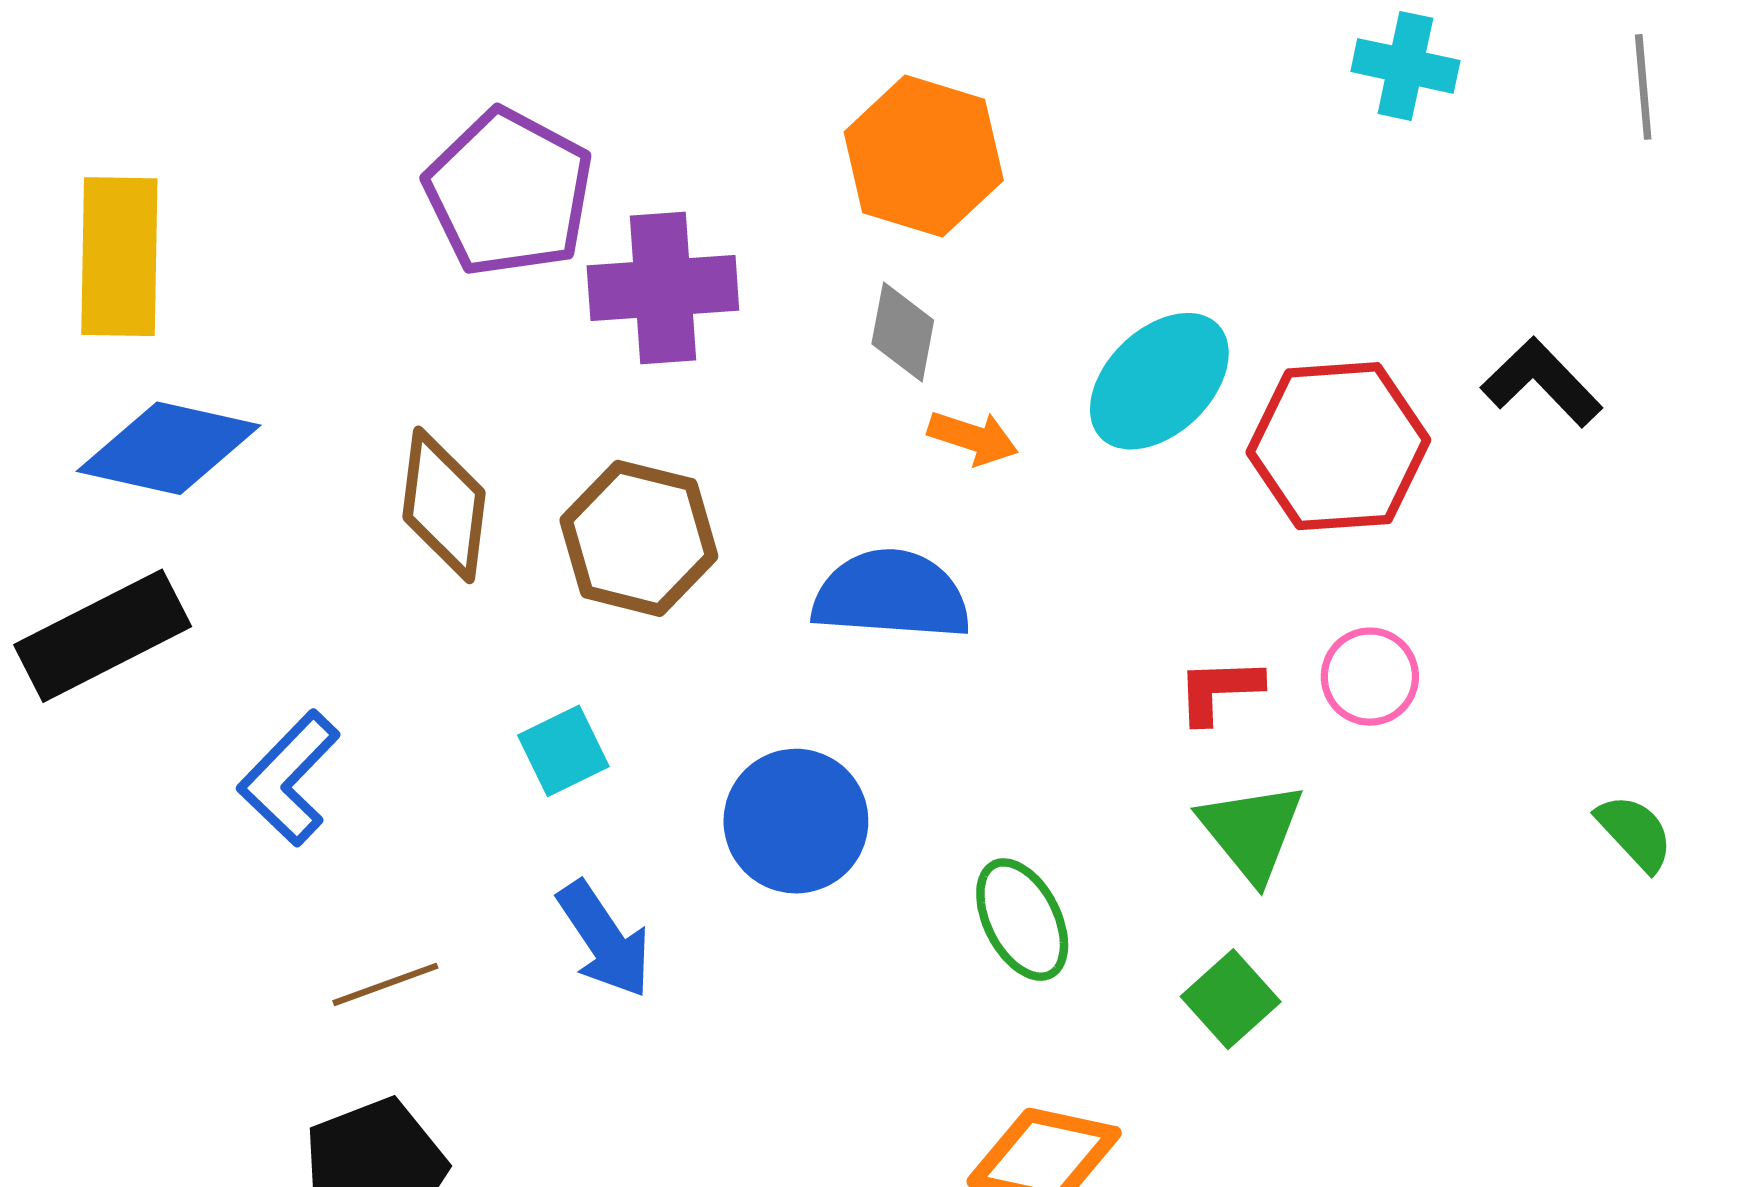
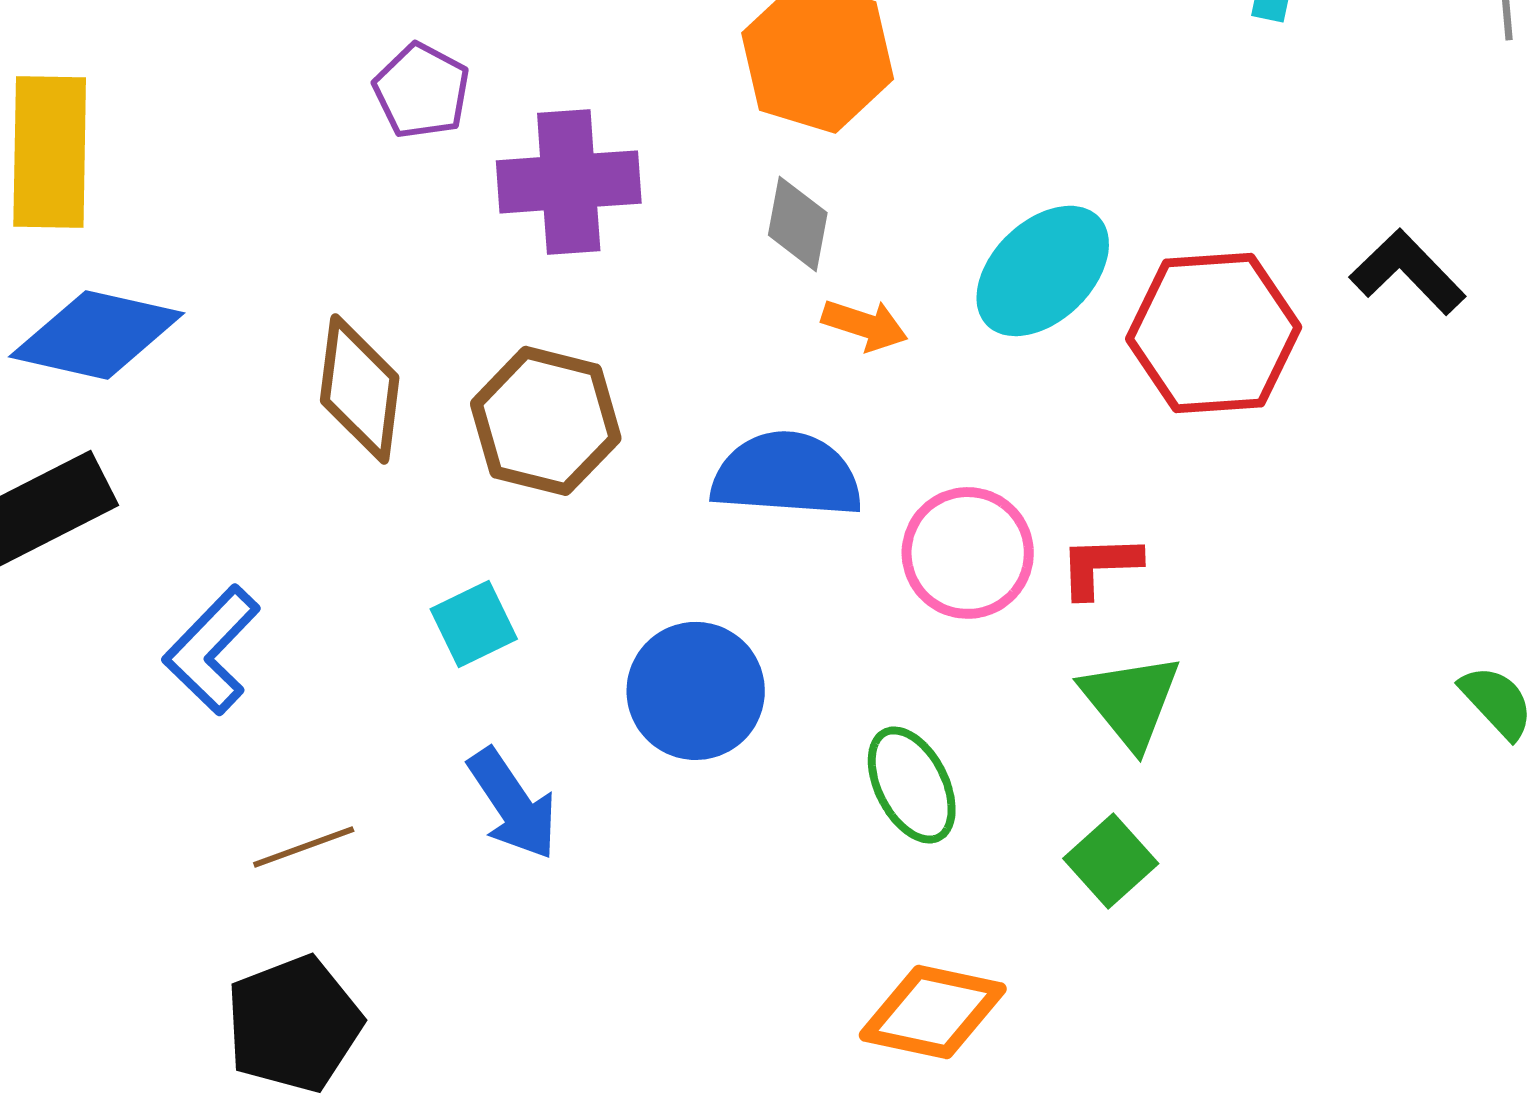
purple pentagon: (509, 193) -> (422, 91), size x0.6
pink circle: (1370, 677) -> (968, 553), moved, size x1.4

